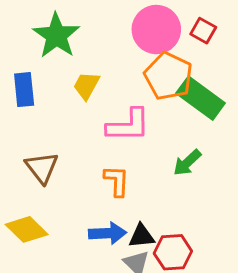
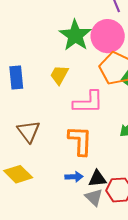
green star: (56, 36) -> (75, 35), moved
orange L-shape: (117, 181) -> (80, 141), size x1.4
blue arrow: (108, 233) -> (74, 177), size x0.7

